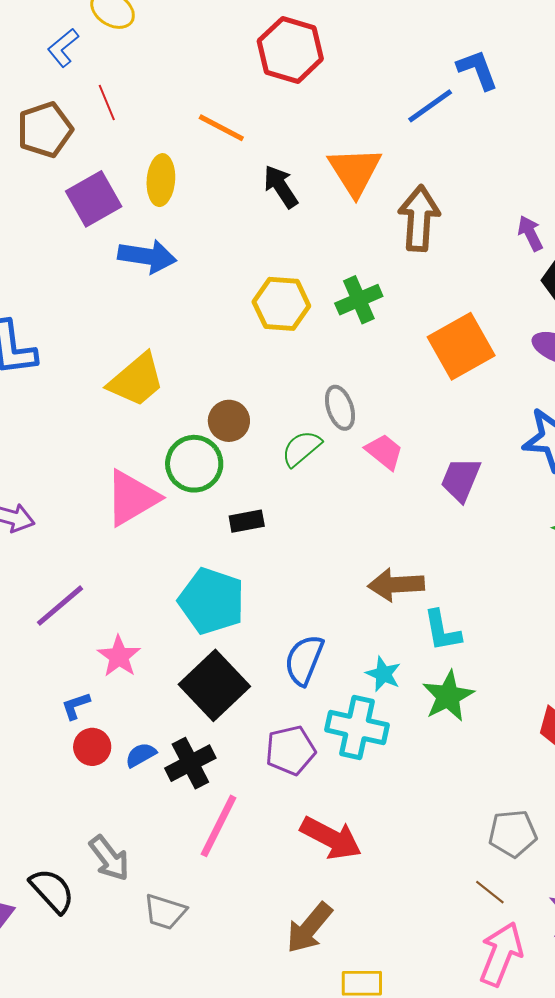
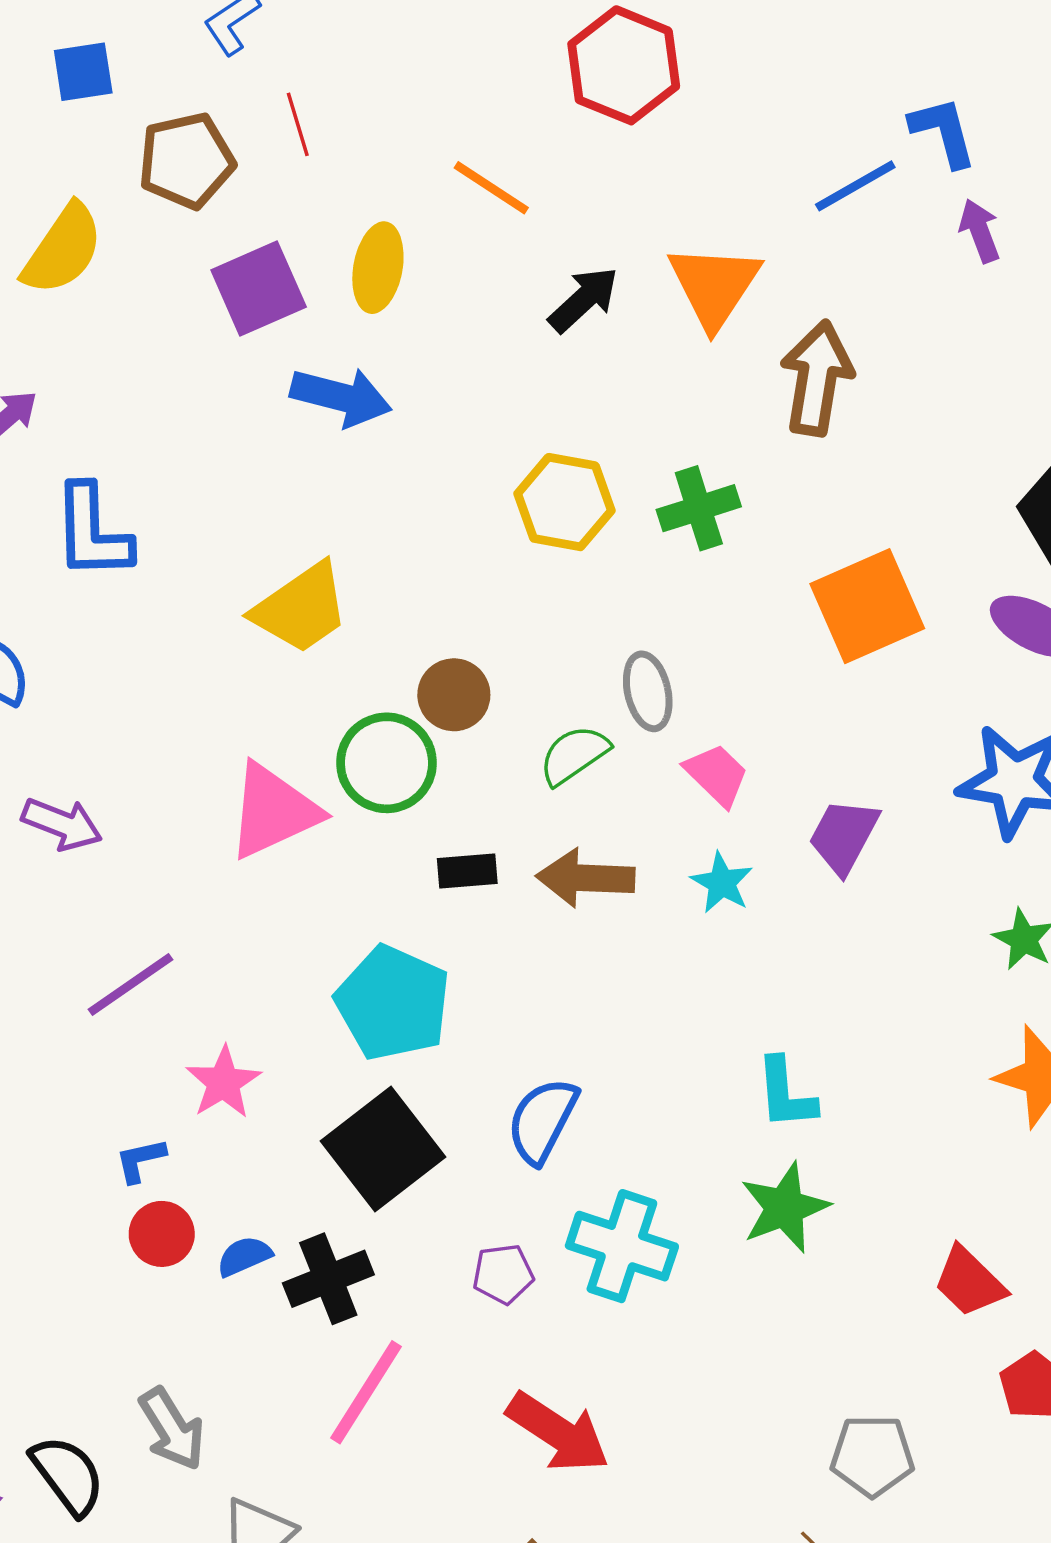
black arrow: (281, 187) -> (584, 300), turned 75
purple arrow: (530, 233) -> (980, 231), moved
brown arrow: (396, 585) -> (586, 878), moved
cyan star: (383, 674) -> (722, 883), moved
purple pentagon: (290, 750) -> (503, 1274), size x0.7

